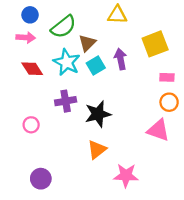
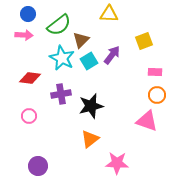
yellow square: (155, 44) -> (144, 41), size x0.7
purple arrow: (121, 59) -> (112, 55), turned 48
red diamond: (32, 69) -> (30, 78), moved, turned -50

